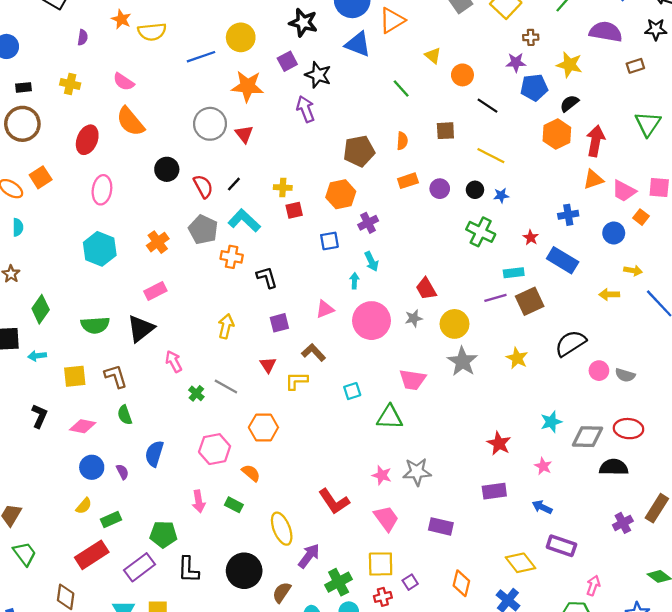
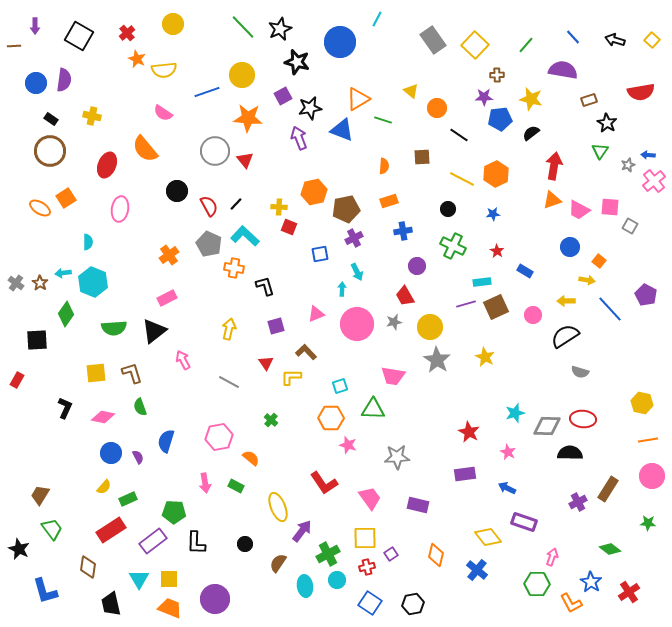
orange triangle: (392, 20) -> (358, 99), moved
black star: (656, 29) -> (607, 123), moved, turned 30
purple semicircle: (83, 37) -> (64, 80), moved, size x1.6
blue triangle: (358, 44) -> (342, 130), moved
black star: (318, 75) -> (310, 108), turned -30
pink semicircle: (124, 82) -> (163, 113), moved
black rectangle: (24, 87) -> (51, 119), turned 40
green line: (401, 89) -> (383, 120), turned -30
green triangle: (648, 124) -> (600, 151), size x0.7
orange hexagon: (557, 134) -> (496, 174), moved
brown pentagon: (359, 151) -> (346, 209), moved
purple circle: (440, 189) -> (417, 266), moved
orange hexagon: (341, 194) -> (314, 192), moved
blue star: (501, 195) -> (493, 214), moved
red square: (294, 210) -> (289, 227), turned 35
blue cross: (568, 215) -> (403, 231), moved
orange square: (641, 217) -> (599, 261), moved
cyan semicircle: (18, 227) -> (88, 242), moved
cyan hexagon: (100, 249) -> (93, 282), moved
blue rectangle: (563, 260) -> (525, 271), size x0.6
black semicircle: (571, 343) -> (565, 336), moved
cyan arrow: (37, 356) -> (63, 273), moved
pink circle: (599, 371) -> (533, 315), moved
green cross: (196, 393) -> (271, 420), moved
orange hexagon: (263, 427) -> (331, 418), moved
pink star: (382, 475) -> (348, 445), moved
black circle: (244, 571) -> (245, 544), size x0.5

